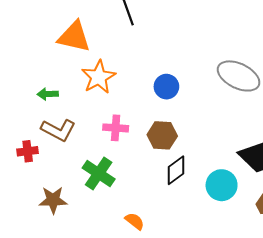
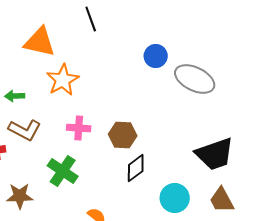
blue circle: (166, 87) -> (156, 56), moved
cyan circle: (222, 185) -> (175, 198), moved

